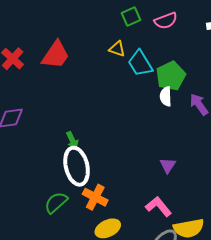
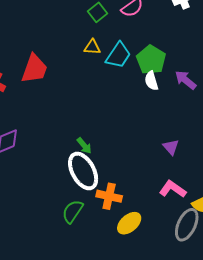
cyan trapezoid: (140, 63) -> (118, 55), turned -100
green arrow: (72, 140) -> (84, 146), moved

